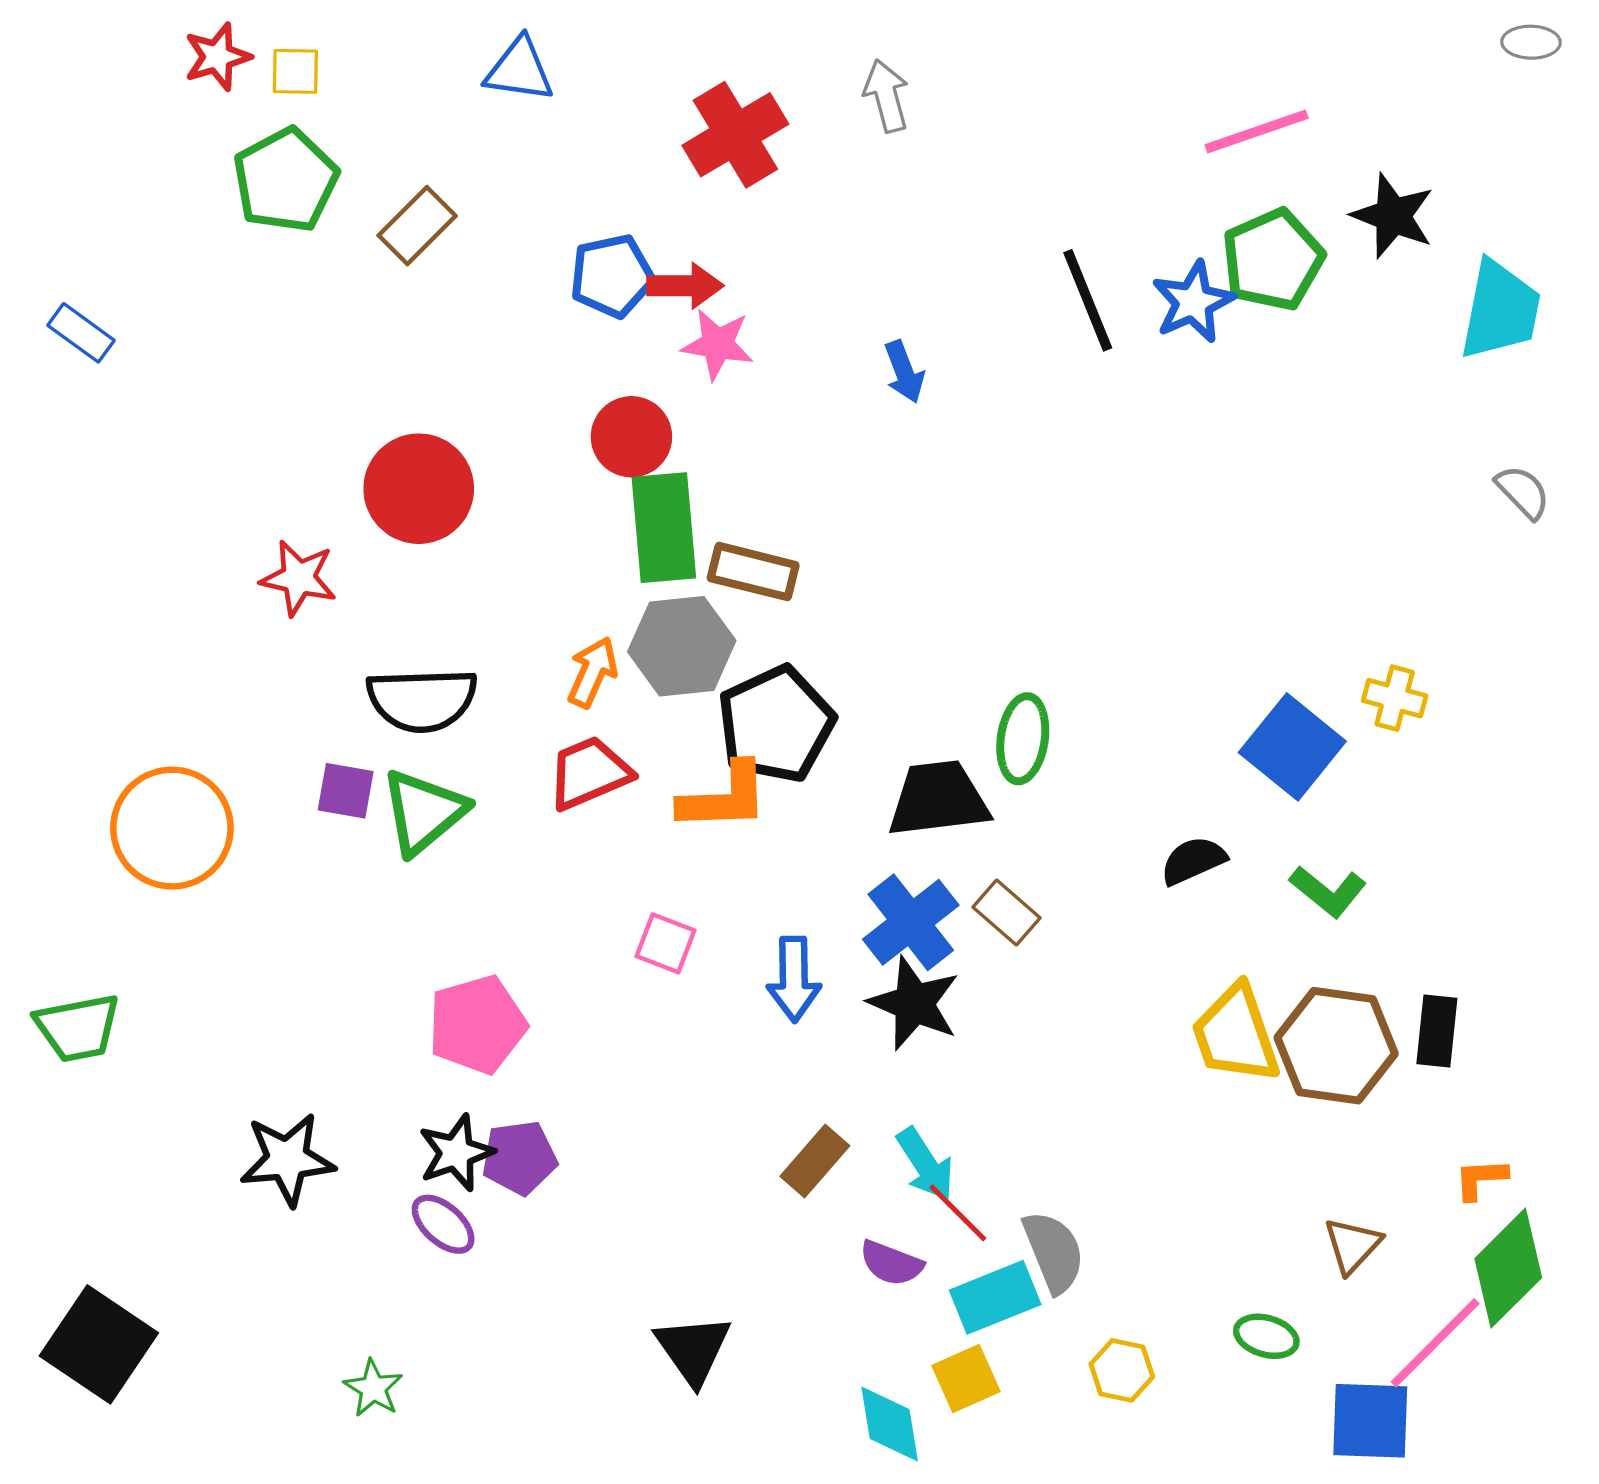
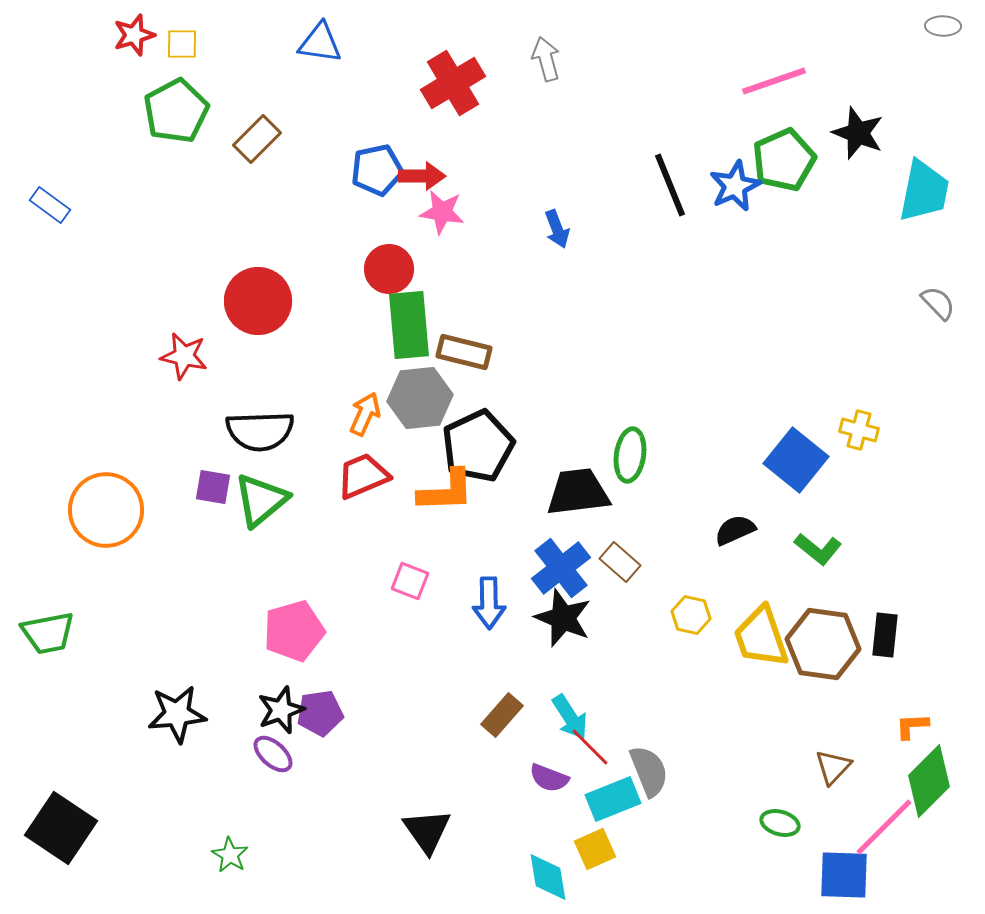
yellow hexagon: (1122, 1370) -> (691, 615), moved

